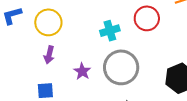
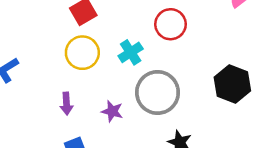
yellow circle: (48, 22) -> (82, 53), moved

